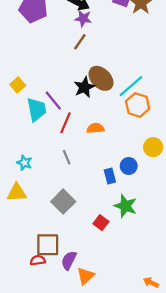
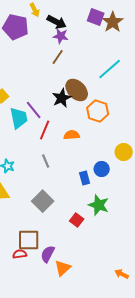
cyan line: (131, 86) -> (110, 69), moved
orange hexagon: (138, 105) -> (98, 111), moved

